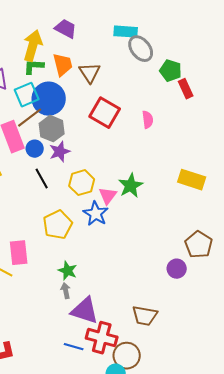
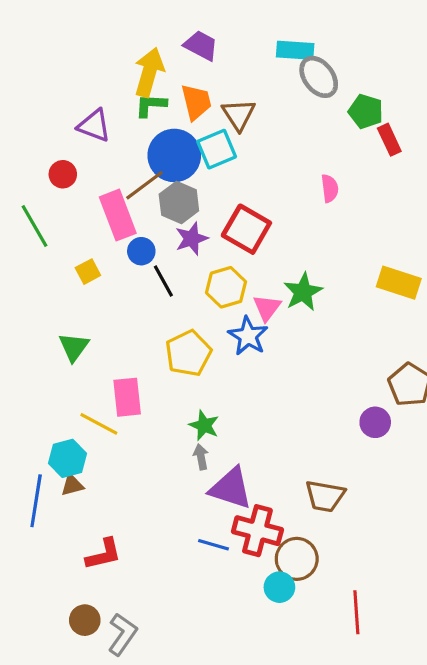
cyan square: (27, 95) -> (217, 149), moved
red square: (105, 113) -> (246, 229), moved
blue circle: (35, 149) -> (141, 251), moved

